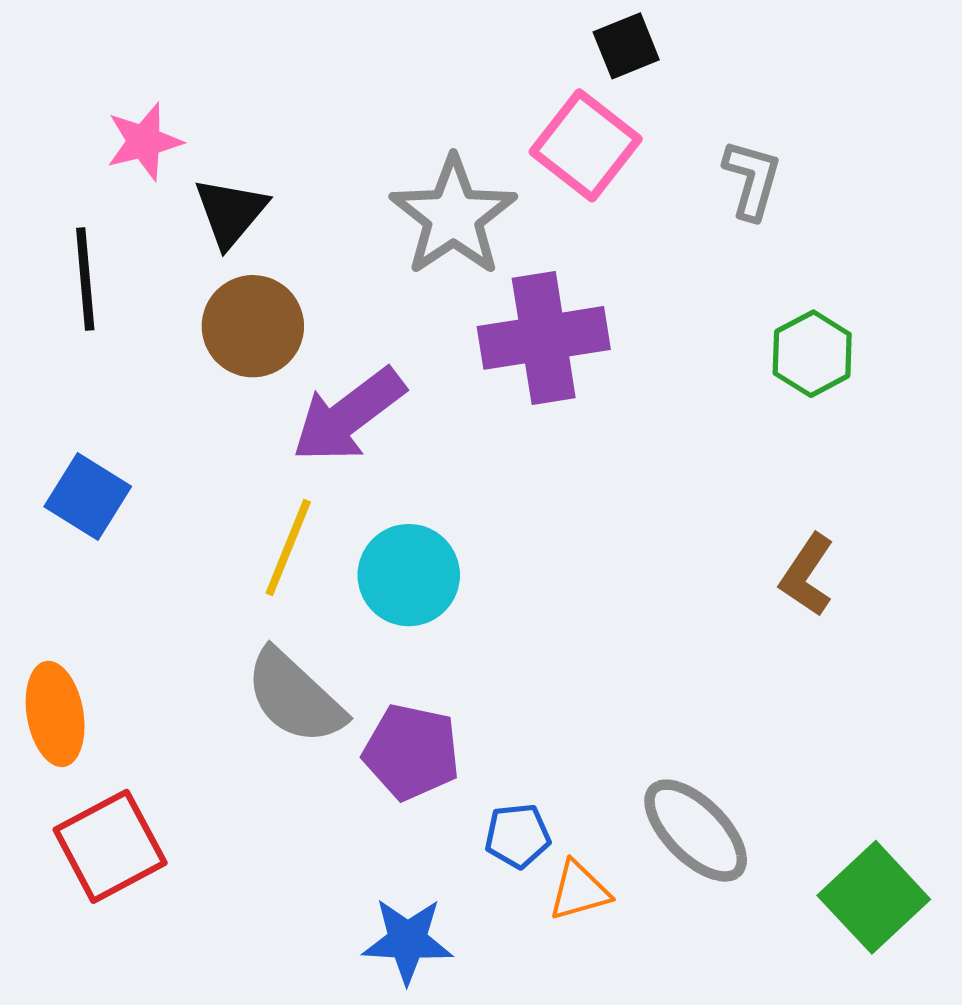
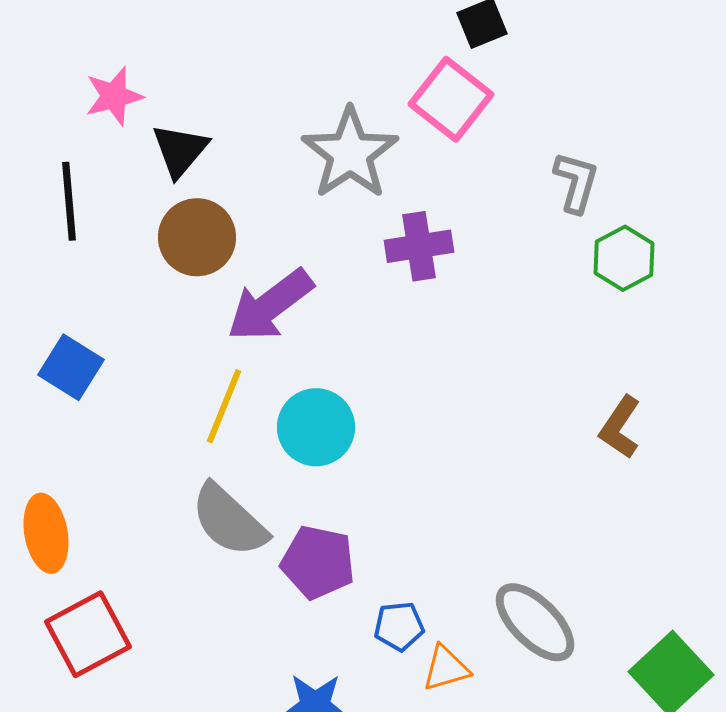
gray L-shape: (752, 179) -> (576, 182), moved
purple cross: (544, 338) -> (419, 246), size x0.7

